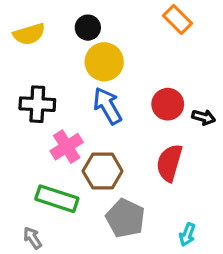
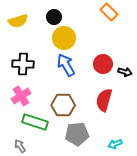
pink cross: (67, 147) -> (21, 96), moved
gray pentagon: (125, 218) -> (77, 134), turned -30
cyan arrow: (187, 235) -> (115, 144), turned 48

